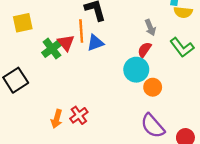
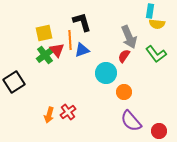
yellow square: (23, 23) -> (44, 33), moved
gray arrow: (150, 27) -> (129, 37), size x1.6
cyan circle: (136, 70) -> (106, 73), moved
orange circle: (153, 87) -> (124, 92), moved

